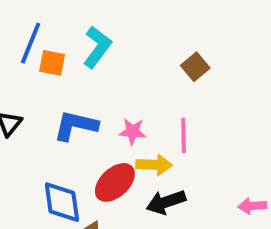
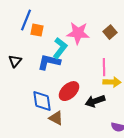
cyan L-shape: (97, 47) -> (60, 48), moved
pink star: (133, 131) -> (78, 33), moved, size x1.6
yellow arrow: (154, 165) -> (112, 82), moved

